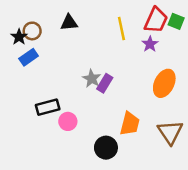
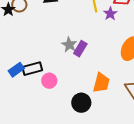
purple star: (150, 44) -> (110, 14), moved
blue rectangle: (29, 57) -> (16, 70), moved

